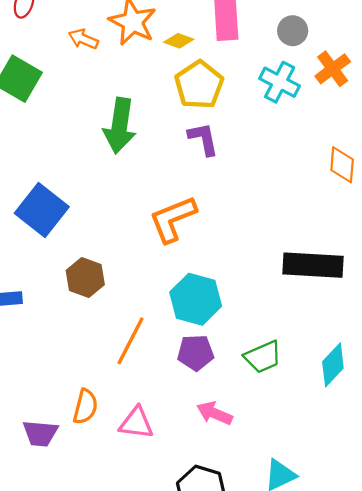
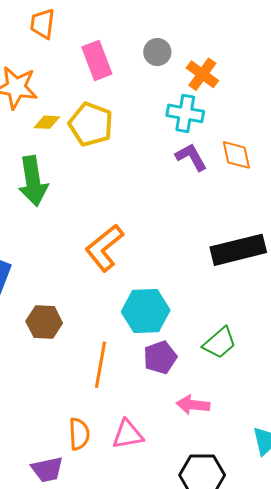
yellow diamond: (179, 41) -> (47, 122), moved
cyan cross: (280, 82) -> (185, 113), moved
purple L-shape: (203, 139) -> (191, 157), moved

